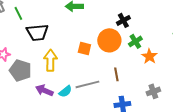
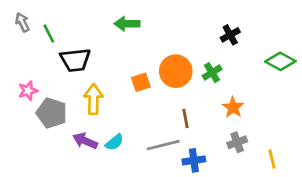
black cross: (123, 20) -> (230, 35), moved
orange square: (84, 48) -> (141, 82), turned -32
orange star: (149, 56) -> (233, 107), moved
gray line: (87, 84) -> (163, 145), moved

